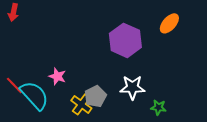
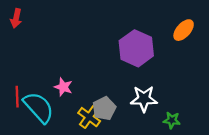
red line: (14, 85) -> (17, 97), turned 42

